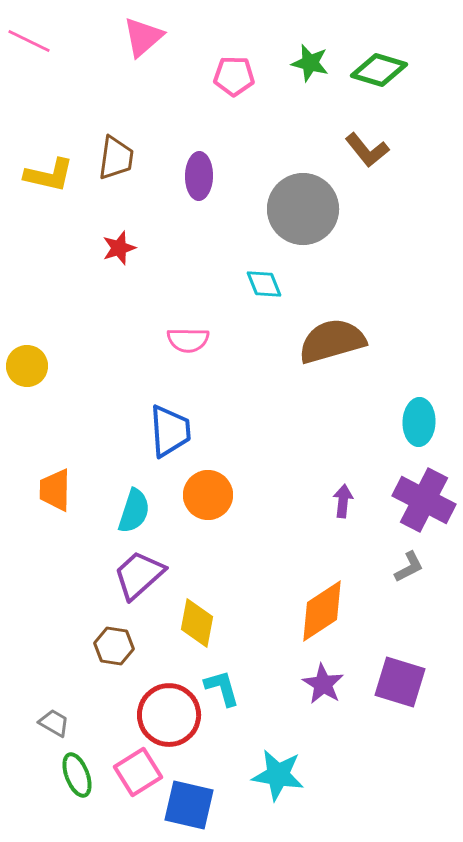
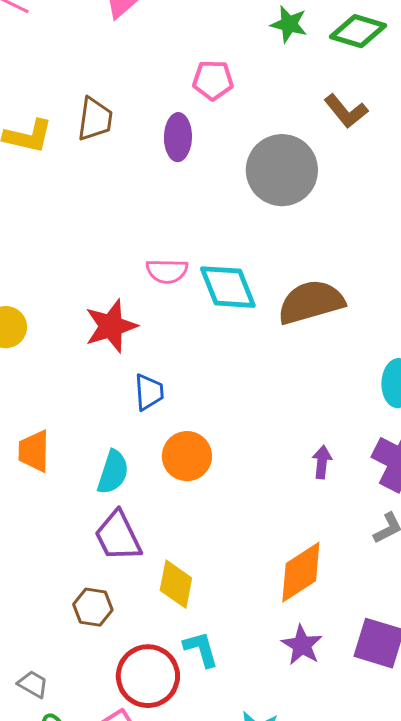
pink pentagon: (234, 76) -> (213, 80), moved
red star: (119, 248) -> (111, 326), moved, size x1.6
cyan diamond: (264, 284) -> (228, 287), moved, size x1.6
pink semicircle: (188, 340) -> (167, 271), moved
blue trapezoid: (170, 431) -> (149, 392), size x0.7
purple trapezoid: (139, 575) -> (118, 536), turned -74

